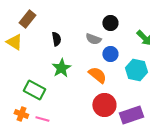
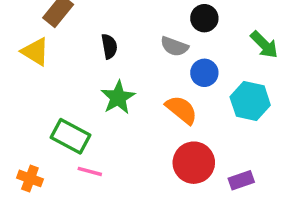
orange cross: (21, 114) -> (30, 178), moved
purple rectangle: (131, 115) -> (241, 180), size x0.6
pink line: (42, 119) -> (90, 171), moved

